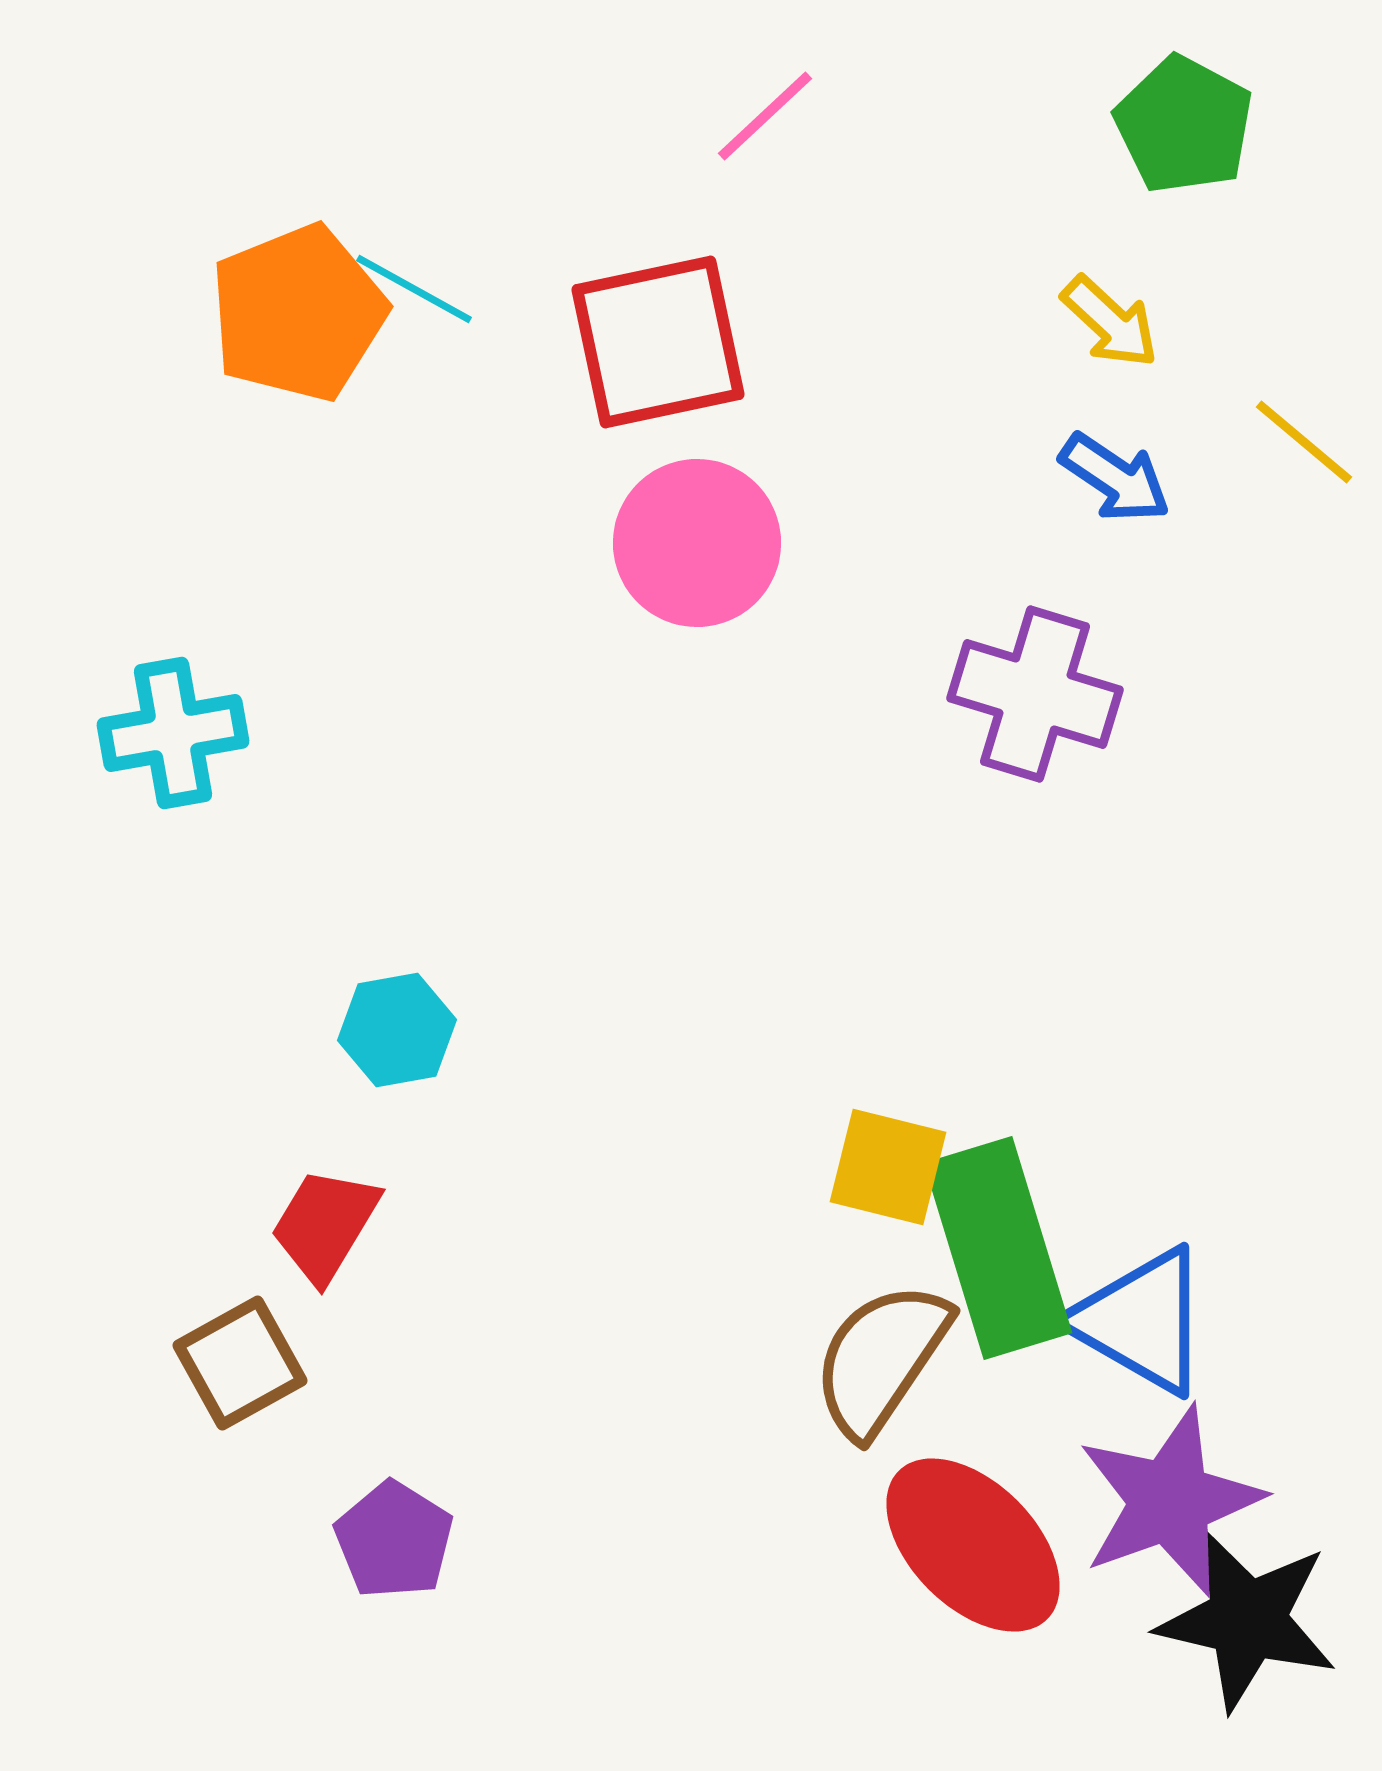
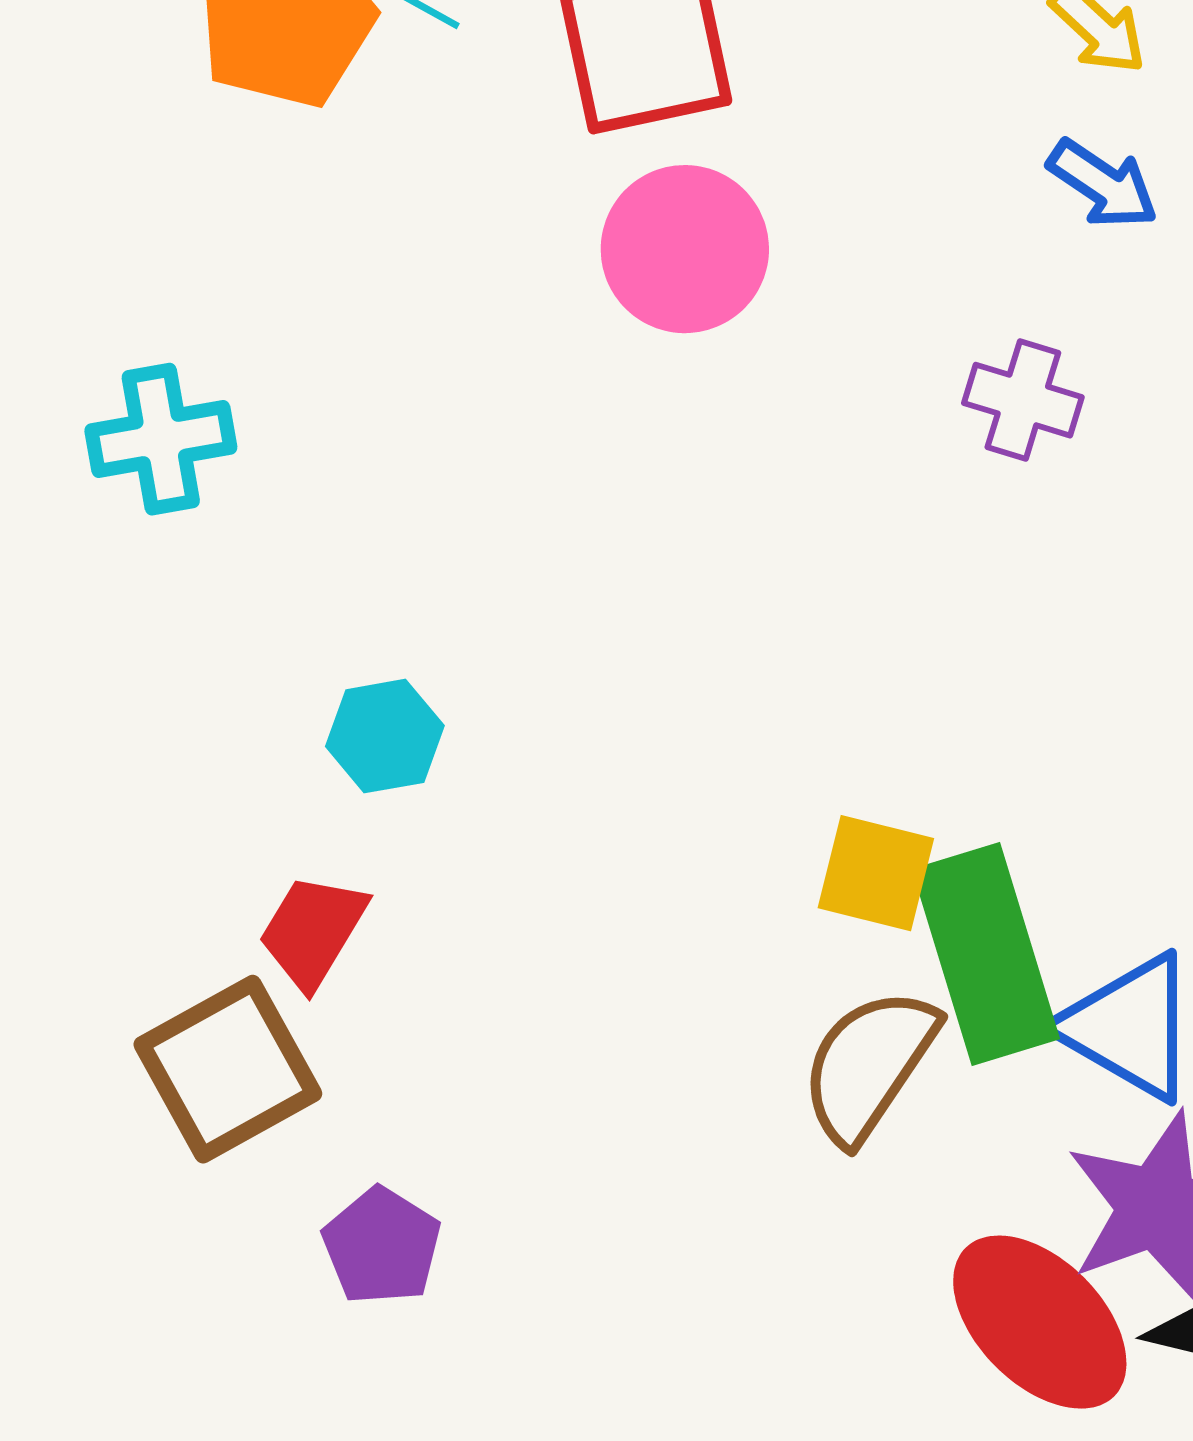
purple cross: (1035, 694) -> (1023, 400), size x0.7
brown square: (240, 1363) -> (228, 1069), size x1.4
red ellipse: (973, 1545) -> (1040, 1322), moved

